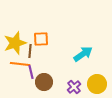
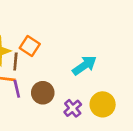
orange square: (41, 39) -> (30, 46), turned 35
brown circle: (44, 82) -> (43, 93), moved

